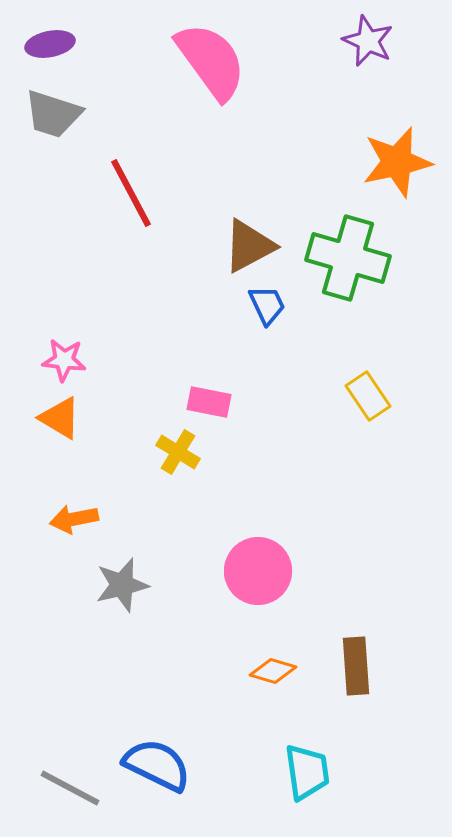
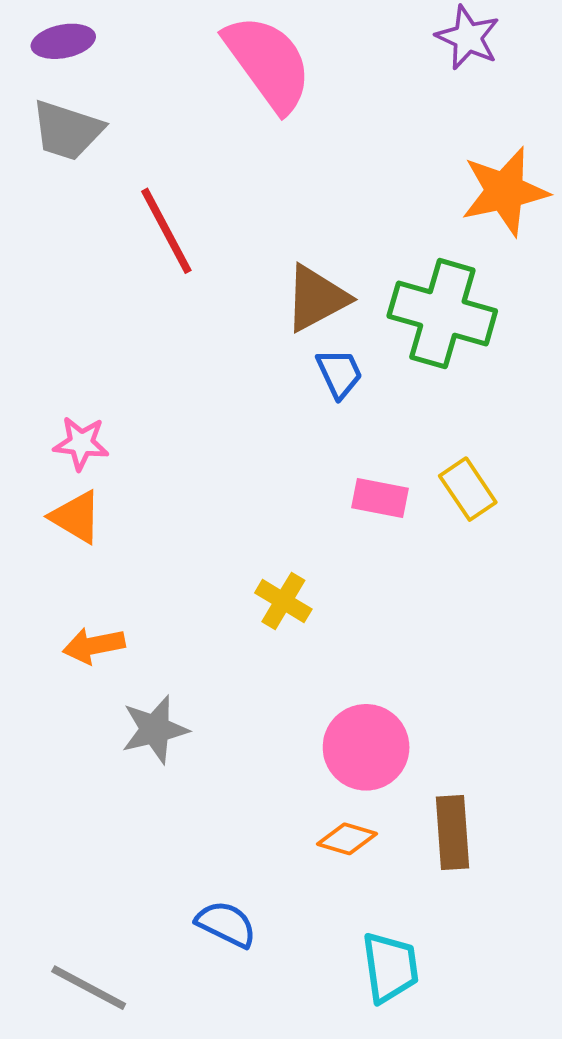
pink rectangle: (209, 402) -> (380, 498), moved
yellow cross: (178, 452) -> (283, 601), moved
pink circle: (258, 571) -> (366, 747), moved
blue semicircle: (157, 765) -> (226, 924), moved, size x0.7

